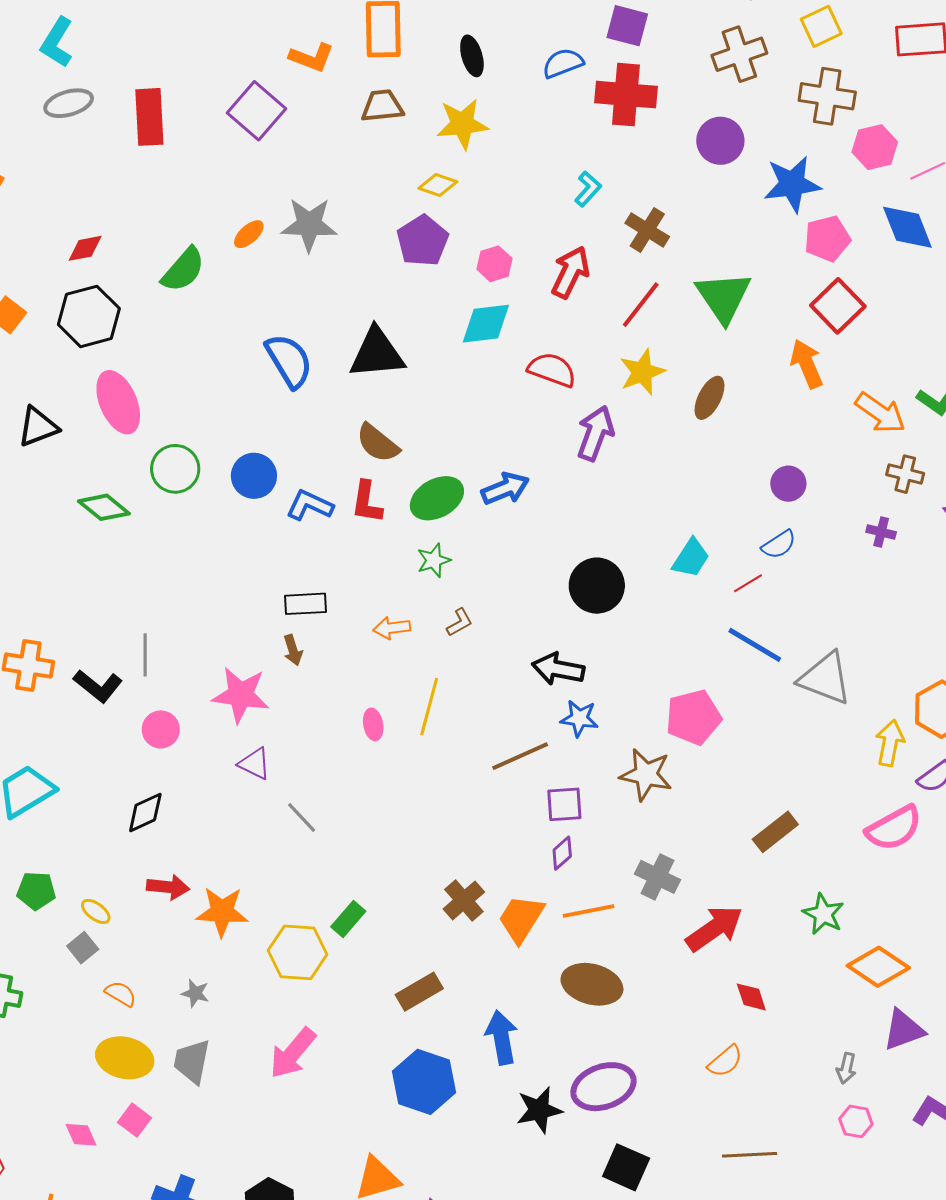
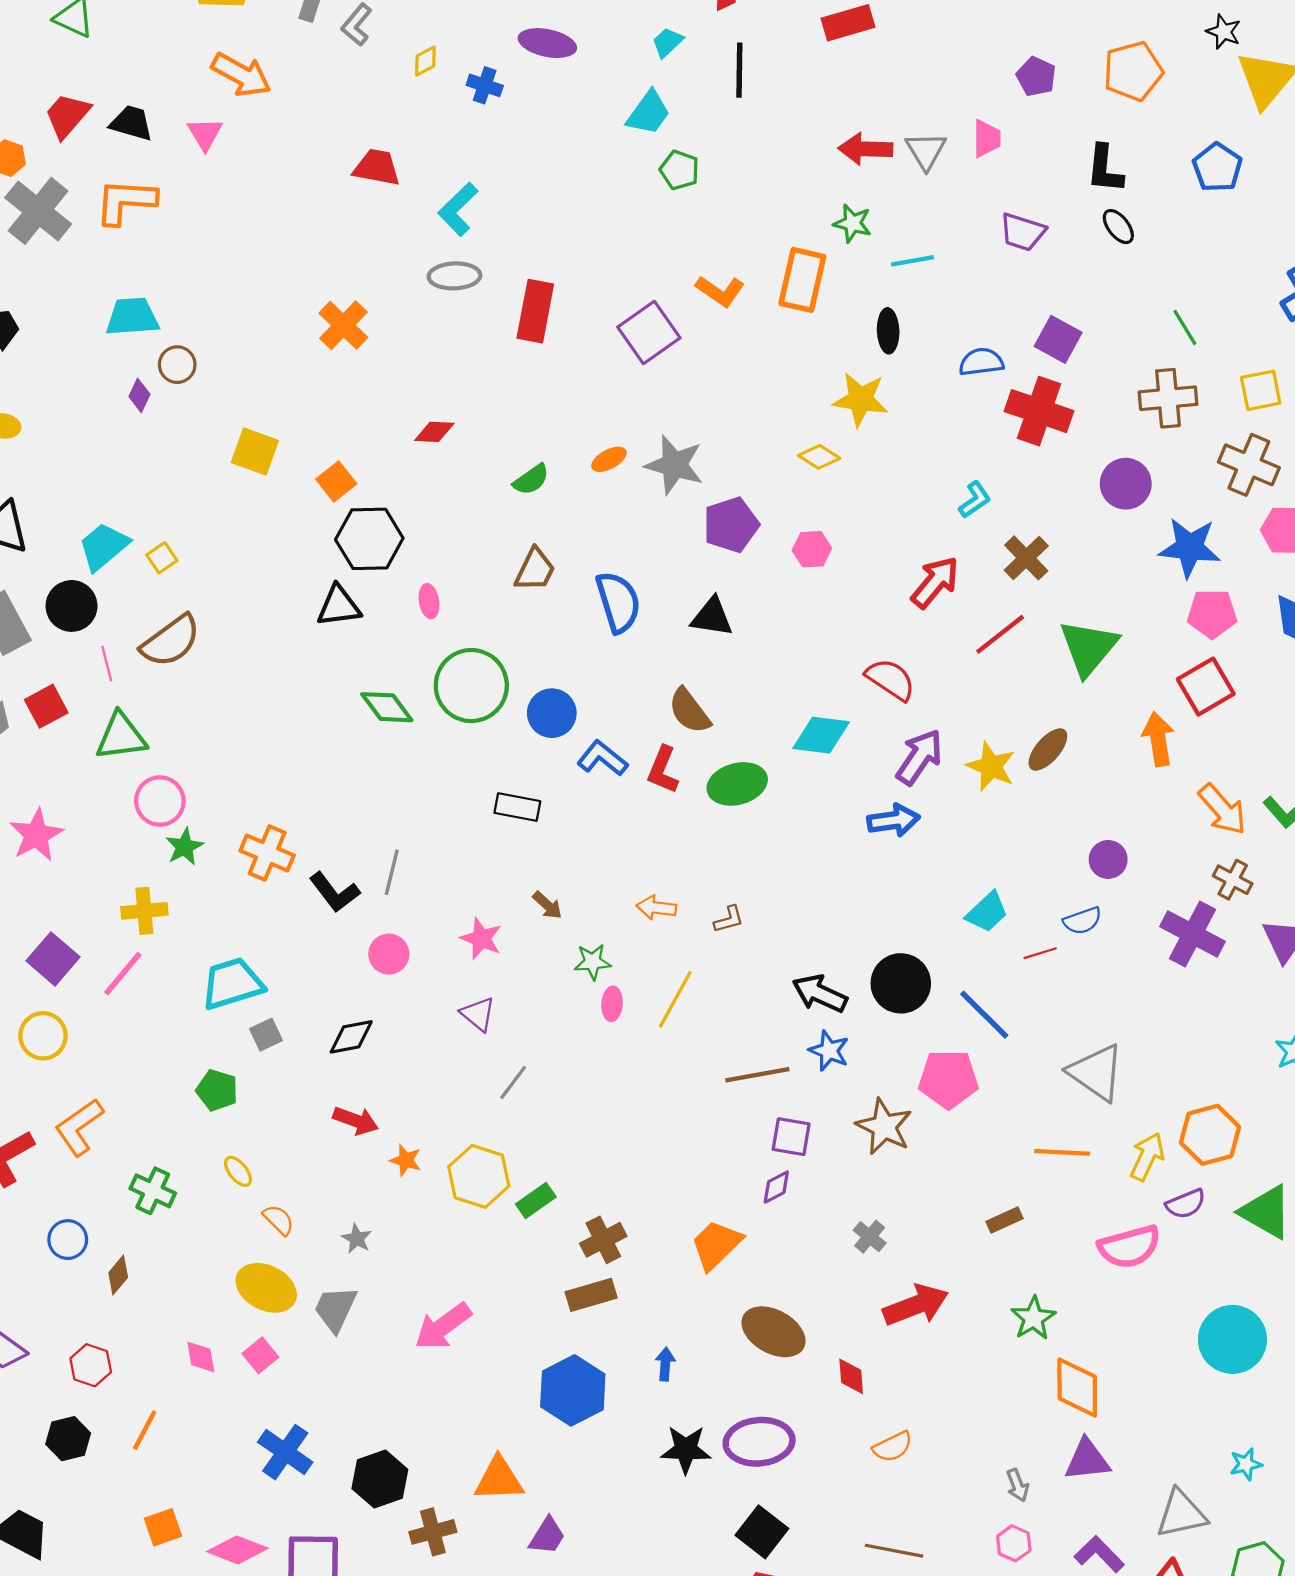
brown trapezoid: (382, 106) -> (535, 570), moved, turned 108
purple pentagon: (423, 241) -> (731, 525), moved
pink hexagon: (494, 264) -> (812, 549), moved
green semicircle: (183, 270) -> (531, 480), size x0.7
black hexagon: (89, 316) -> (369, 539), moved
cyan diamond: (486, 324) -> (821, 735), moved
black triangle: (377, 353) -> (712, 617), size x0.7
yellow star: (642, 372) -> (991, 766), moved, turned 30
pink ellipse: (118, 402) -> (429, 601), size x0.5
green circle: (175, 469) -> (471, 686), size x1.4
blue arrow: (505, 489) -> (894, 820), moved
purple cross: (881, 532) -> (1193, 934), size x2.0
green star: (434, 560) -> (593, 962), moved
black circle: (597, 586) -> (901, 983), moved
black rectangle: (305, 604) -> (517, 807), moved
blue line: (755, 645) -> (984, 1015), moved
brown arrow: (293, 650) -> (547, 905), turned -44
pink star: (241, 695) -> (481, 939), size x0.7
gray line: (302, 818) -> (513, 1082), turned 66
brown rectangle: (775, 832) -> (1004, 1220), size x0.7
gray cross: (657, 877) -> (870, 1237), size x0.7
brown cross: (464, 900) -> (603, 1240), moved
yellow ellipse: (96, 911) -> (238, 1171), moved
orange line: (589, 911) -> (1062, 1152), moved
orange star: (222, 912) -> (406, 1160), size x0.6
gray square: (83, 948) -> (266, 1035), moved
yellow hexagon: (298, 952) -> (479, 1176), moved
orange diamond: (878, 967) -> (1077, 1388), turned 42
red diamond: (751, 997) -> (851, 1376), moved
blue arrow: (502, 1038) -> (665, 1364), size x0.6
gray arrow: (846, 1068) -> (1018, 1485), turned -48

